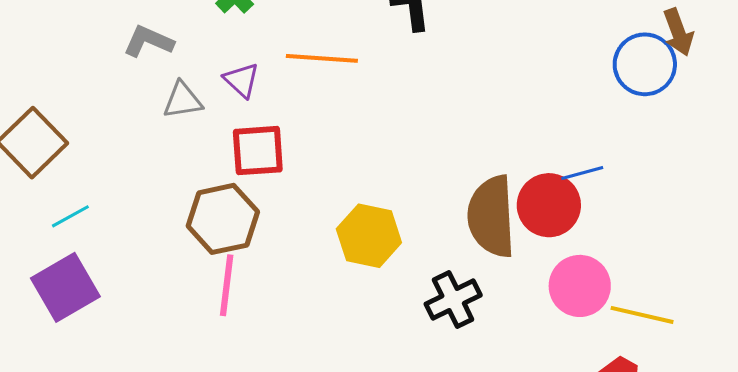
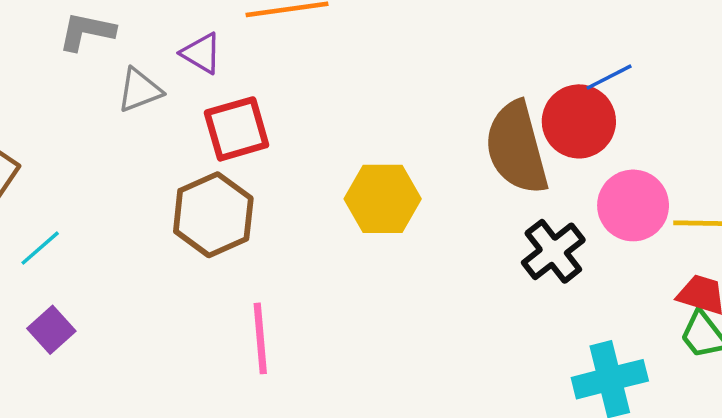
pink line: (227, 285) -> (260, 338), moved
purple square: (65, 287) -> (51, 330), size x0.6
black cross: (453, 300) -> (553, 251), moved

